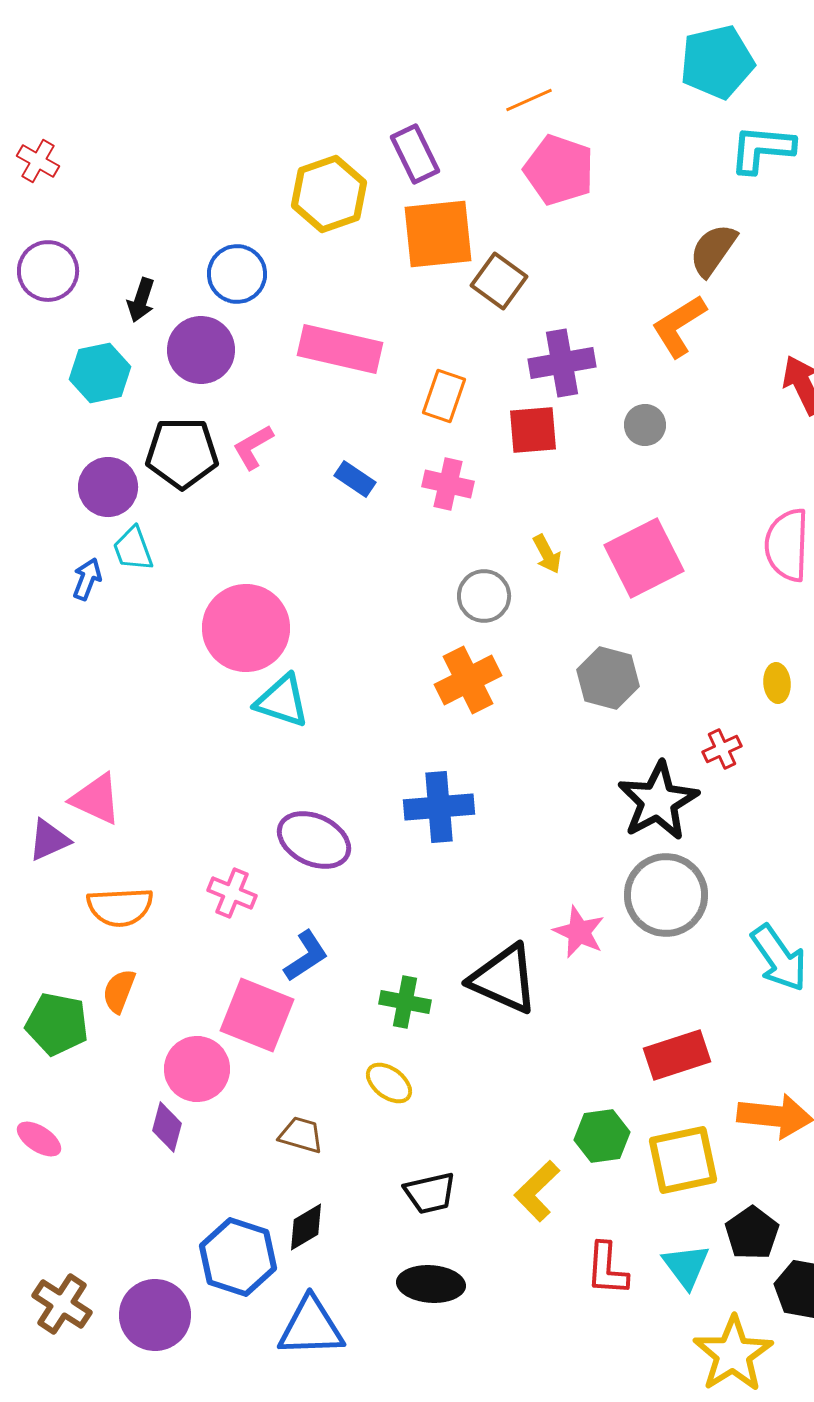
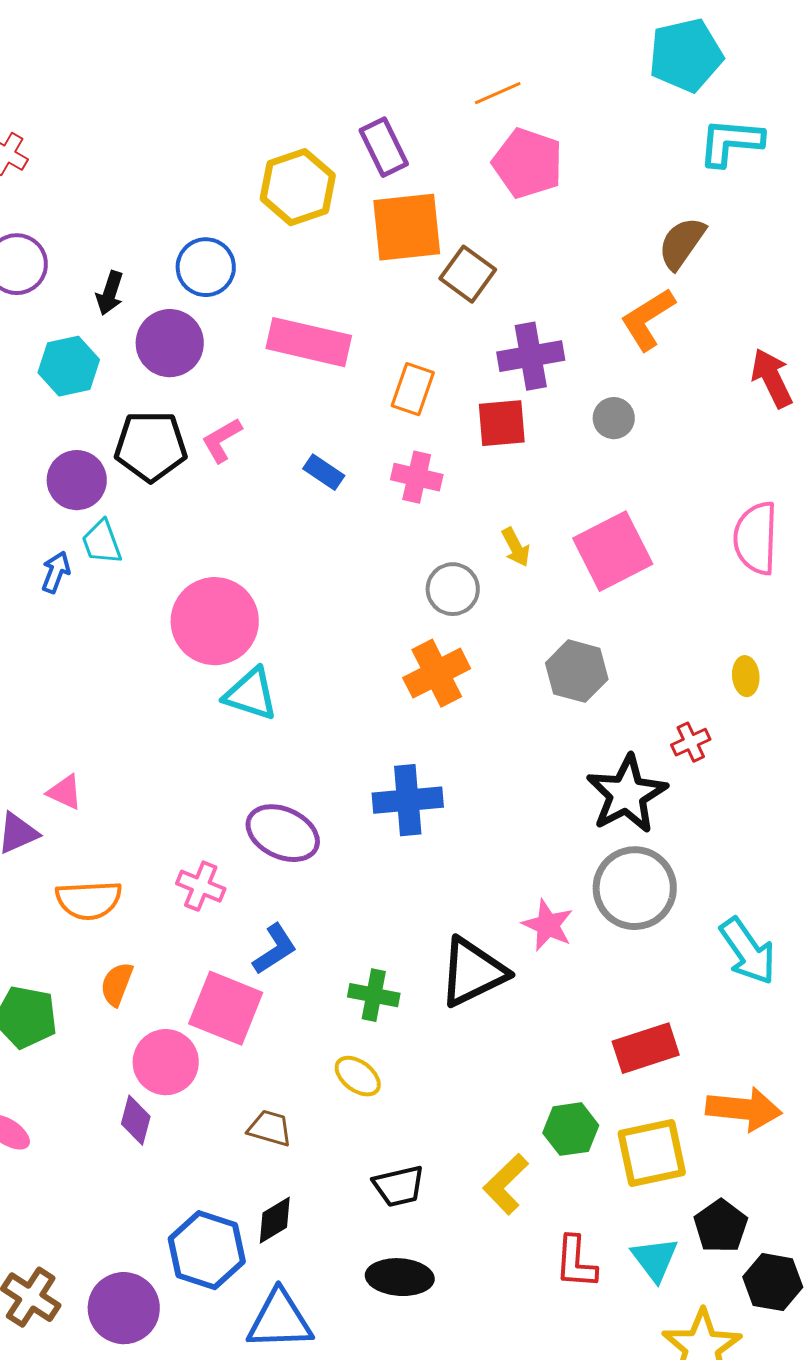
pink triangle: (96, 799) -> (65, 792), size x0.7
black triangle: (504, 979) -> (473, 972), turned -50
orange semicircle: (119, 991) -> (117, 984), moved

